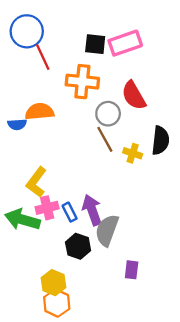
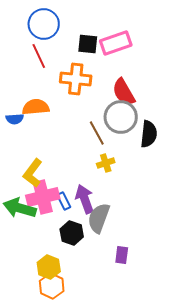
blue circle: (27, 31) -> (44, 24), moved
gray circle: (108, 114) -> (121, 117), moved, size x1.4
yellow cross: (133, 153) -> (106, 163), moved, turned -36
pink cross: (47, 208) -> (43, 197), size x1.5

